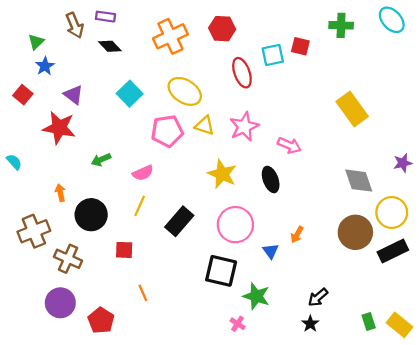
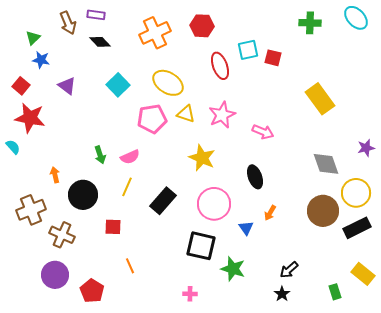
red square: (300, 46) -> (273, 58), moved
blue star: (45, 66) -> (41, 60), turned -30
red star: (59, 128) -> (30, 118), moved
green arrow: (101, 160) -> (100, 155), moved, turned -84
black ellipse: (271, 179) -> (255, 177), moved
pink cross: (238, 324) -> (190, 294), moved, turned -32
yellow rectangle: (399, 325) -> (363, 274), moved

